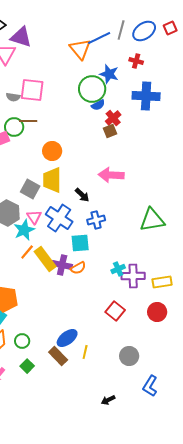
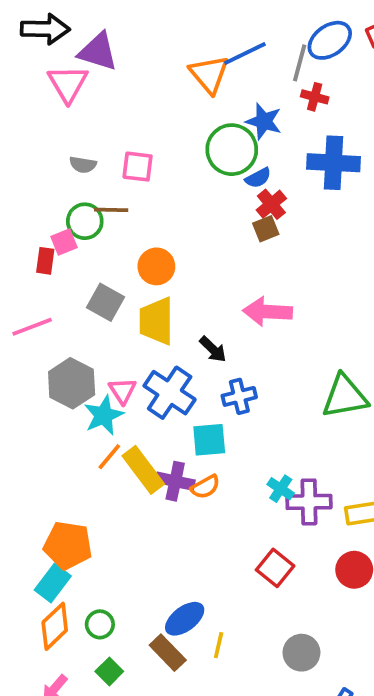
gray line: (121, 30) -> (300, 63), moved
pink square: (32, 90) -> (138, 167), moved, size x0.7
blue semicircle: (98, 105) -> (258, 178), moved
gray square: (30, 189) -> (106, 302), moved
cyan cross: (118, 269) -> (281, 489), turned -32

